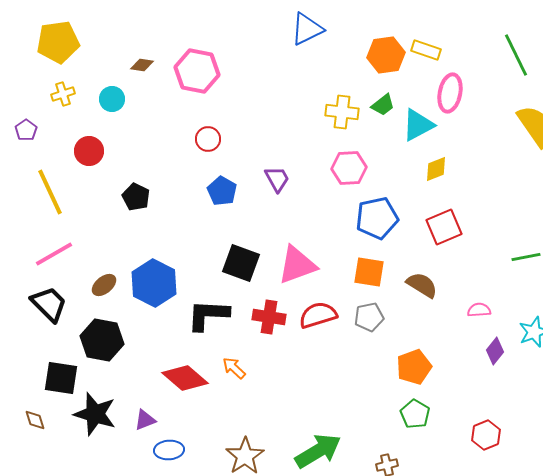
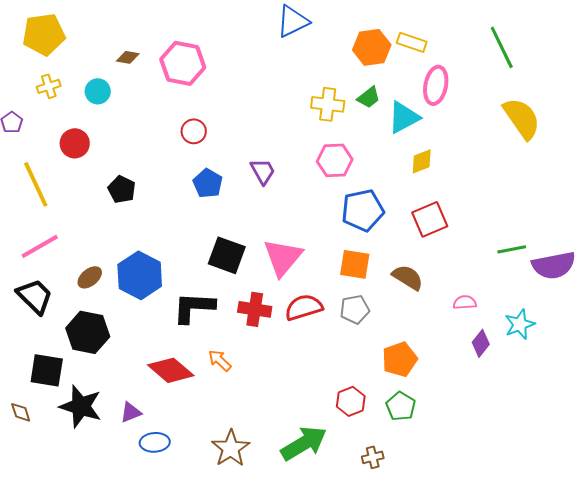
pink triangle: (297, 265) -> (283, 257), turned -30
red hexagon: (486, 435) -> (351, 401), moved

